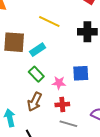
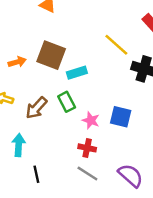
yellow line: (49, 21) -> (116, 45), moved
brown arrow: (35, 102) -> (36, 108), moved

